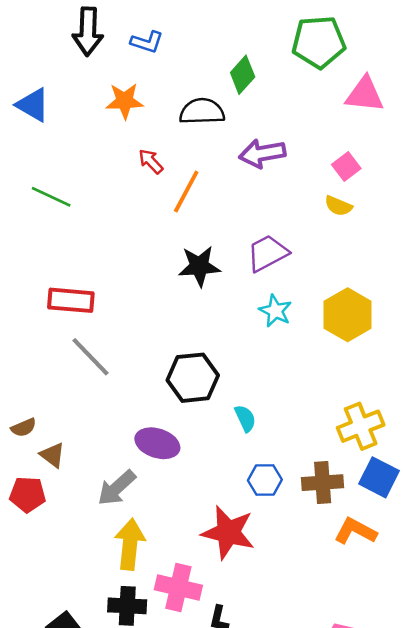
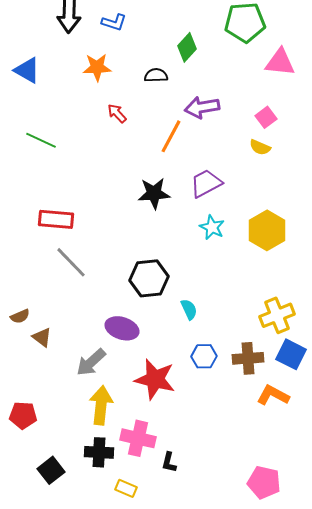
black semicircle: (202, 111) -> (156, 75), size x0.7
orange line: (186, 191) -> (171, 136), moved
red pentagon: (28, 494) -> (23, 415), moved
red star: (228, 532) -> (155, 379), moved

